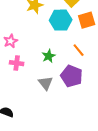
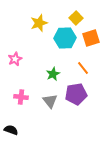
pink cross: (17, 63) -> (21, 97), moved
purple pentagon: (72, 76) -> (76, 94), turned -30

